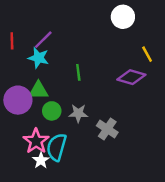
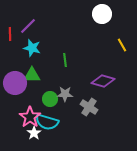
purple line: (43, 40) -> (28, 26), moved
purple diamond: (131, 77) -> (103, 81), moved
green circle: (52, 111) -> (50, 99), moved
cyan semicircle: (57, 147) -> (47, 122), turned -90

